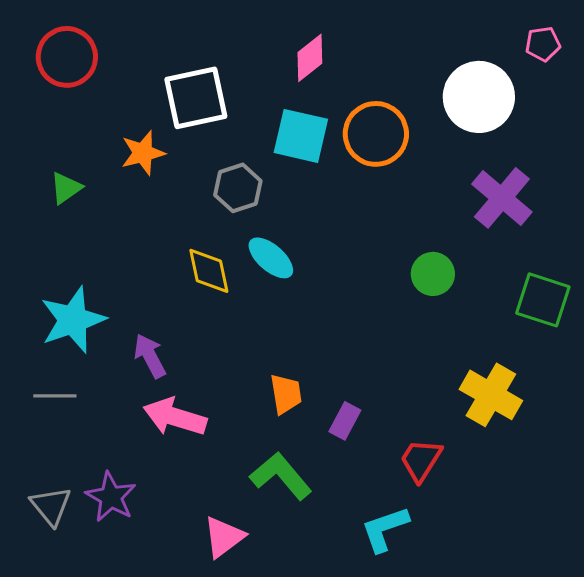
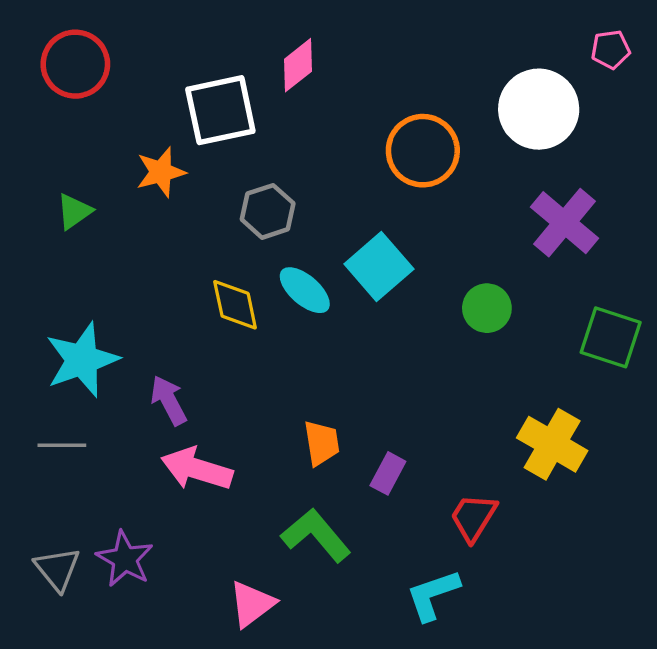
pink diamond: (310, 58) -> (298, 65), moved
cyan square: (301, 136) -> (379, 267), moved, turned 36

